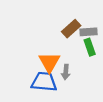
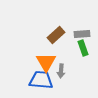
brown rectangle: (71, 29) -> (56, 35), moved

